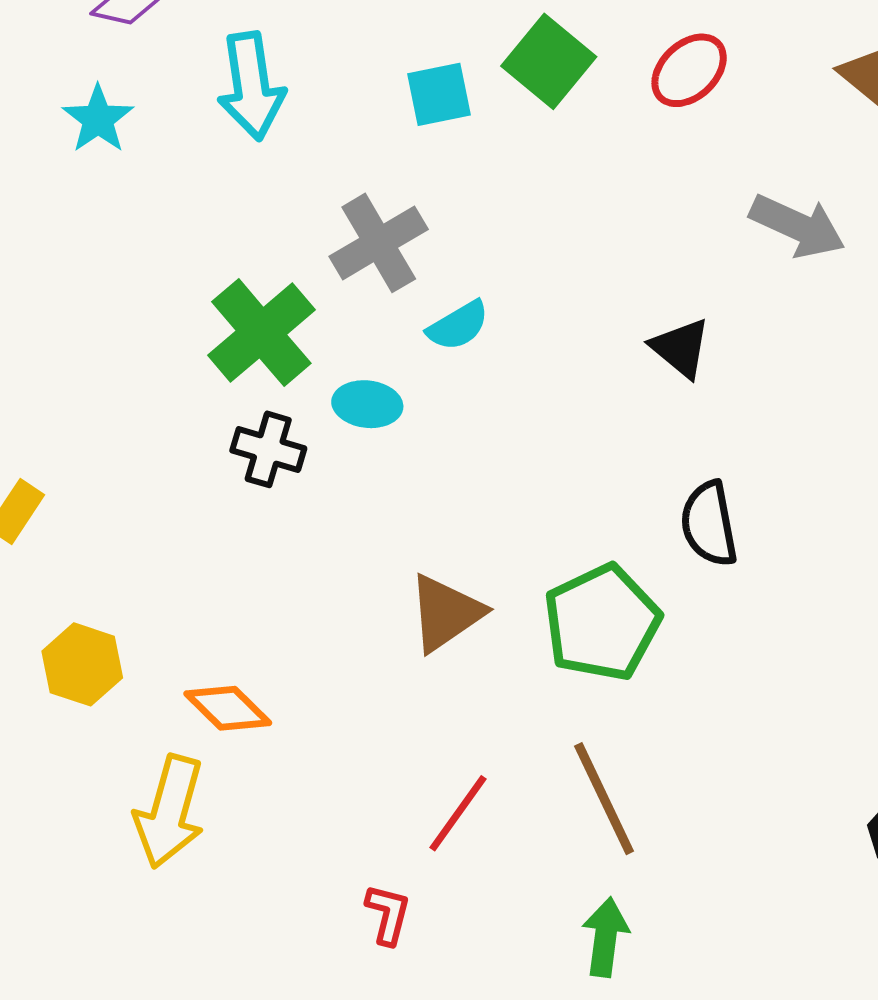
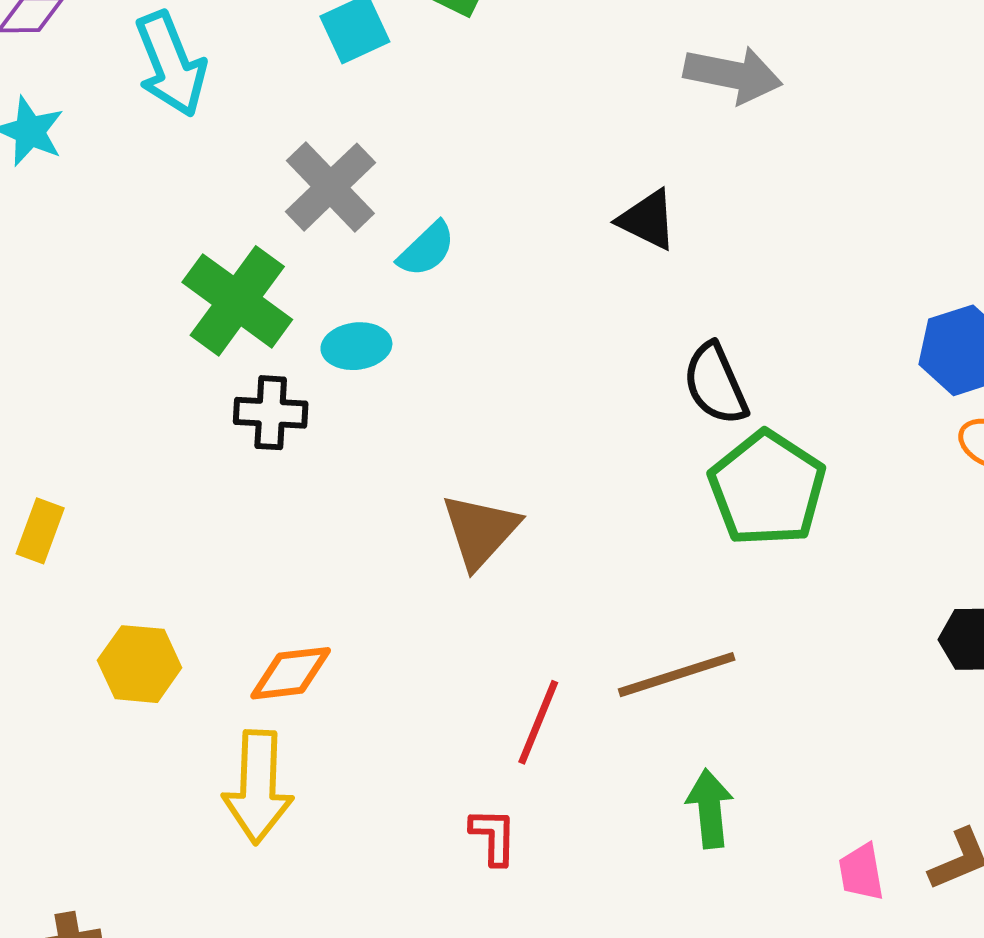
green pentagon: (602, 623) -> (767, 488), moved
orange diamond: (228, 708) -> (291, 673), turned -38
brown line: (604, 799) -> (677, 675), turned -69

